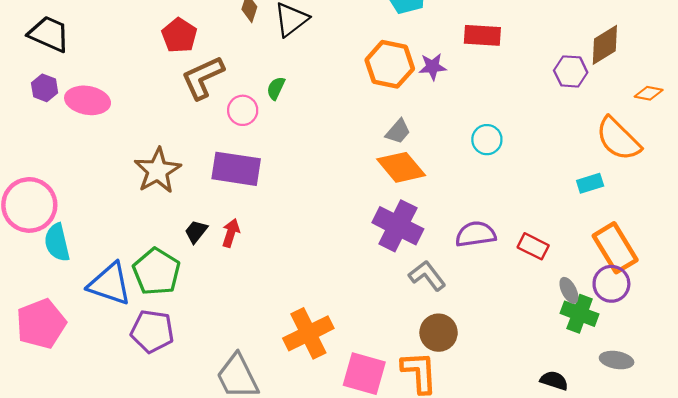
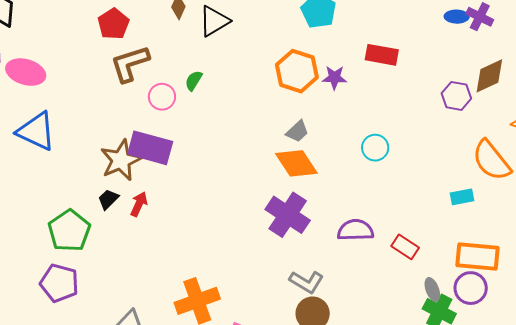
brown star: (158, 171) -> (121, 160), moved
orange rectangle: (615, 248) -> (478, 257), turned -60
gray L-shape: (427, 276) -> (306, 282), moved, turned 152
blue triangle: (110, 284) -> (36, 131), moved

